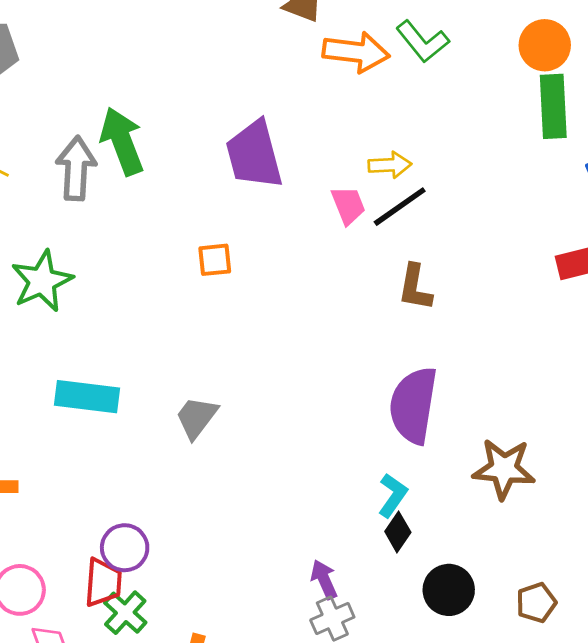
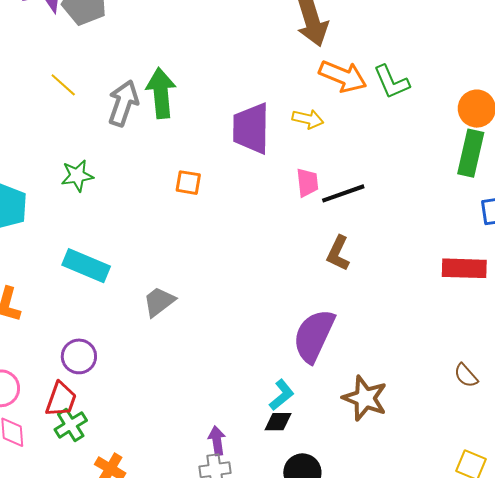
yellow arrow: (390, 165) -> (308, 119), moved
orange square: (215, 260) -> (188, 183), moved
green star: (42, 281) -> (77, 176), size x0.7
black diamond: (398, 532) -> (278, 422), turned 40
purple circle: (125, 548) -> (79, 356), moved

